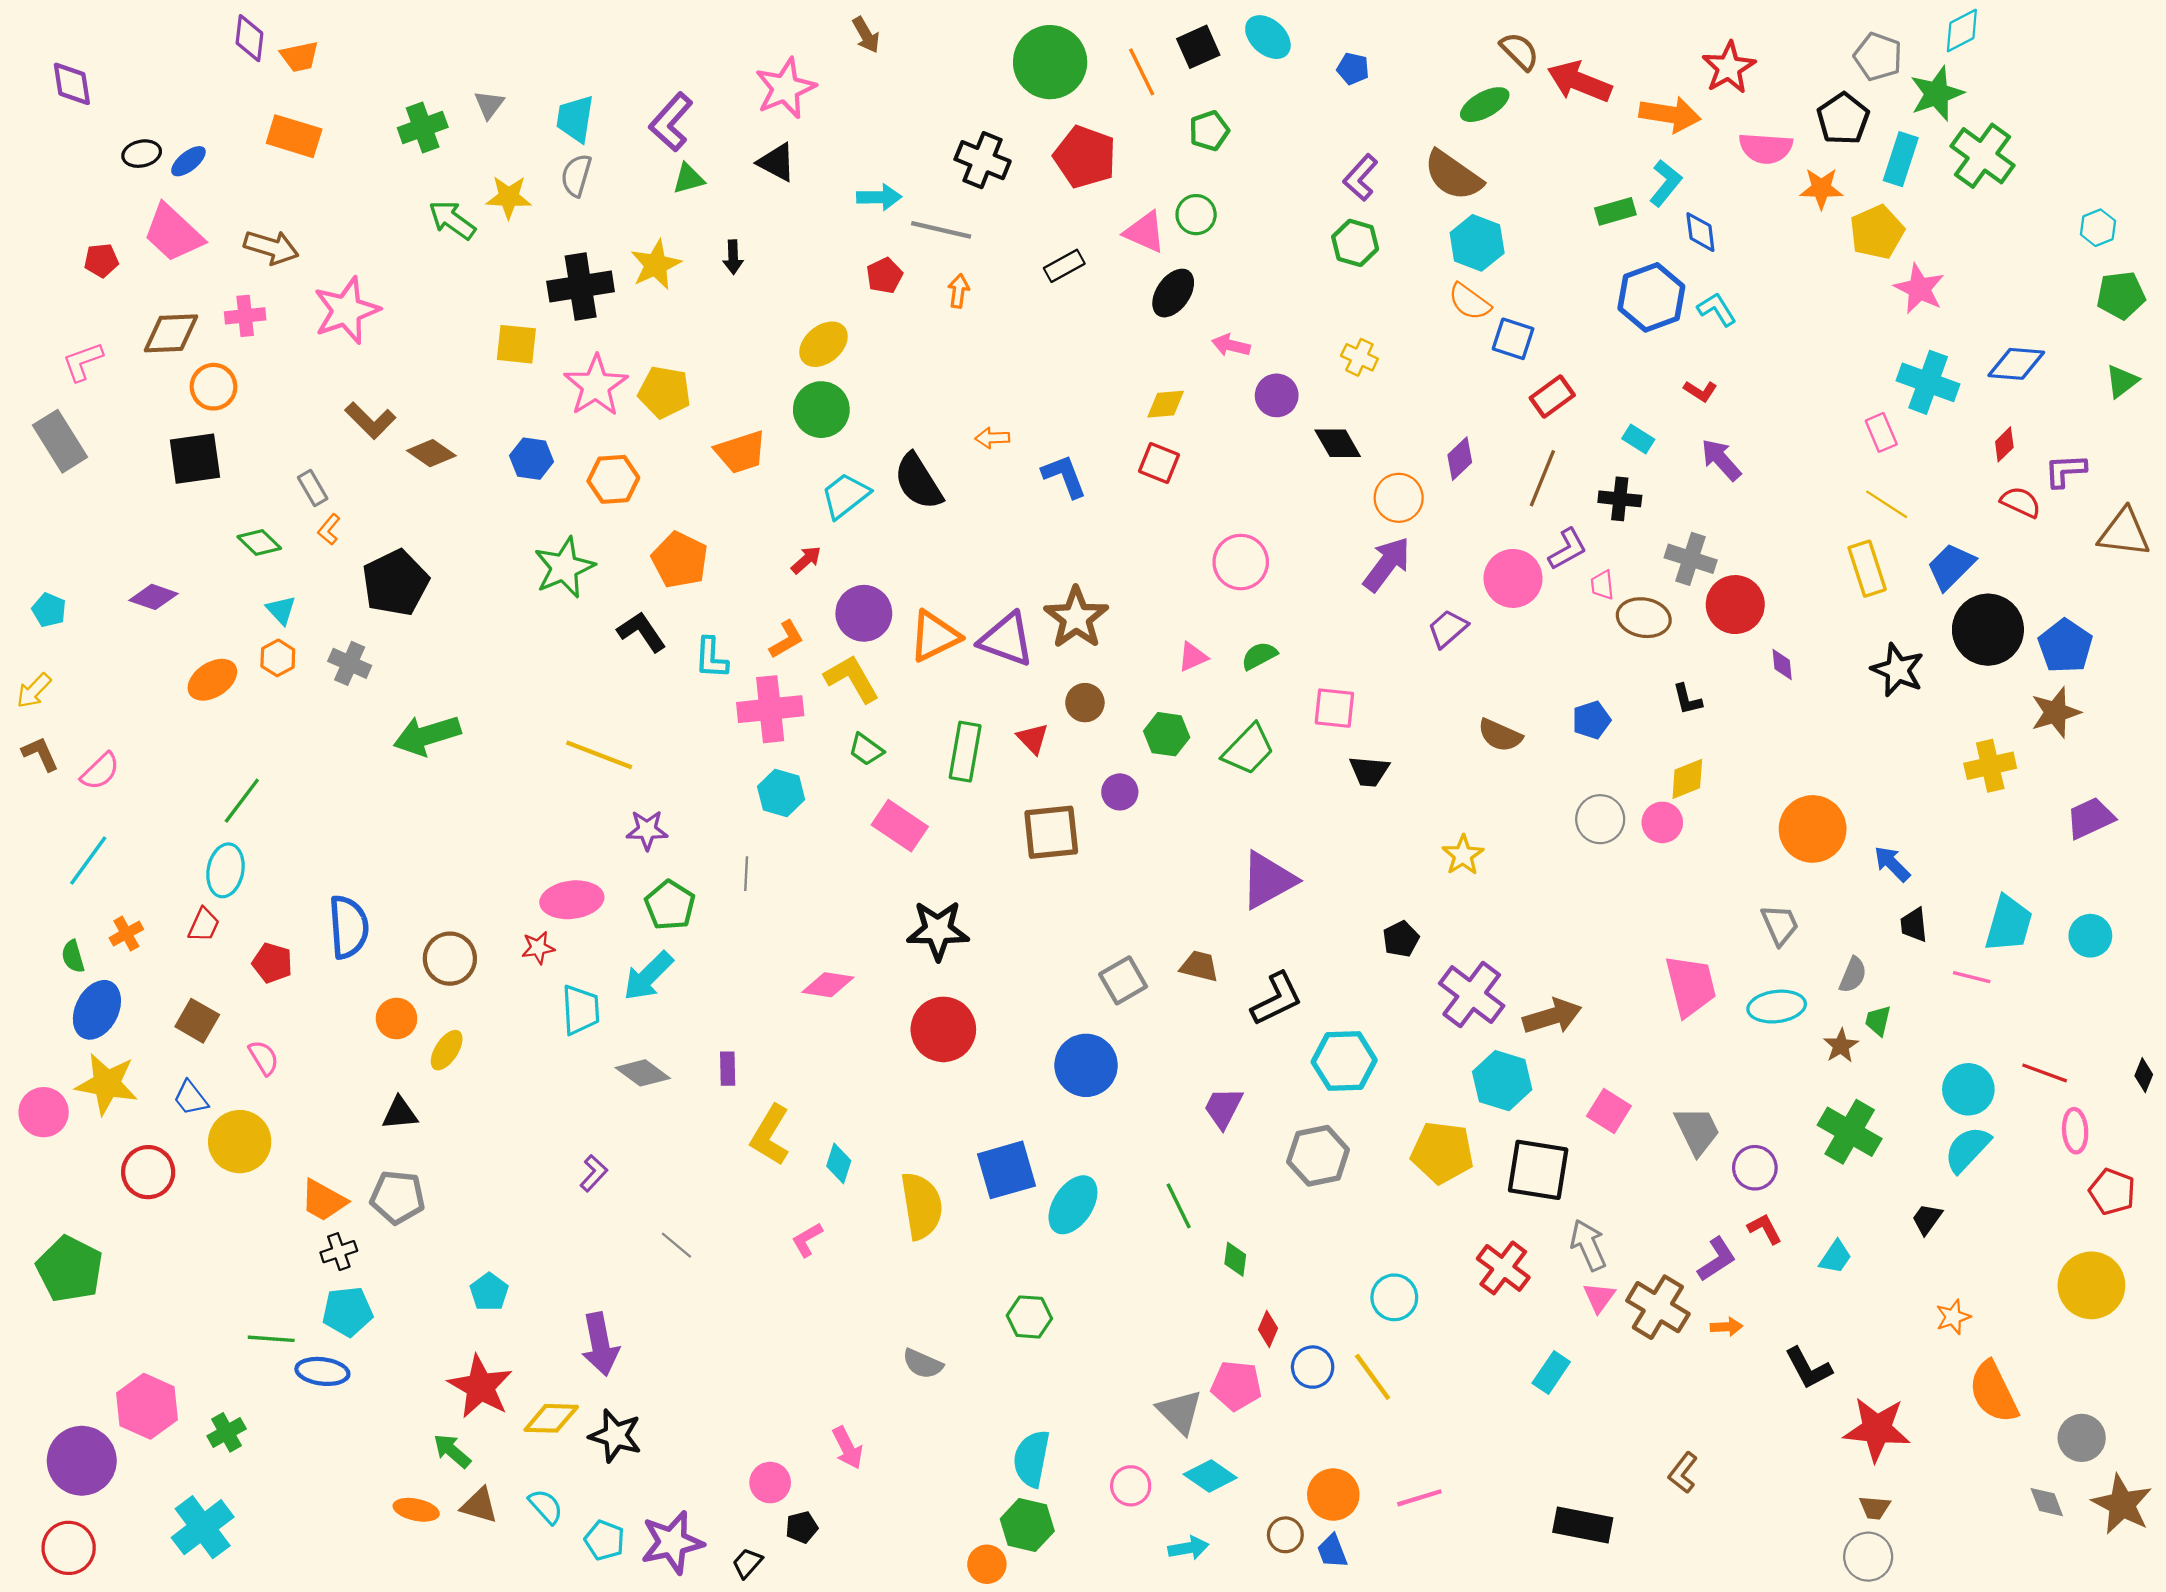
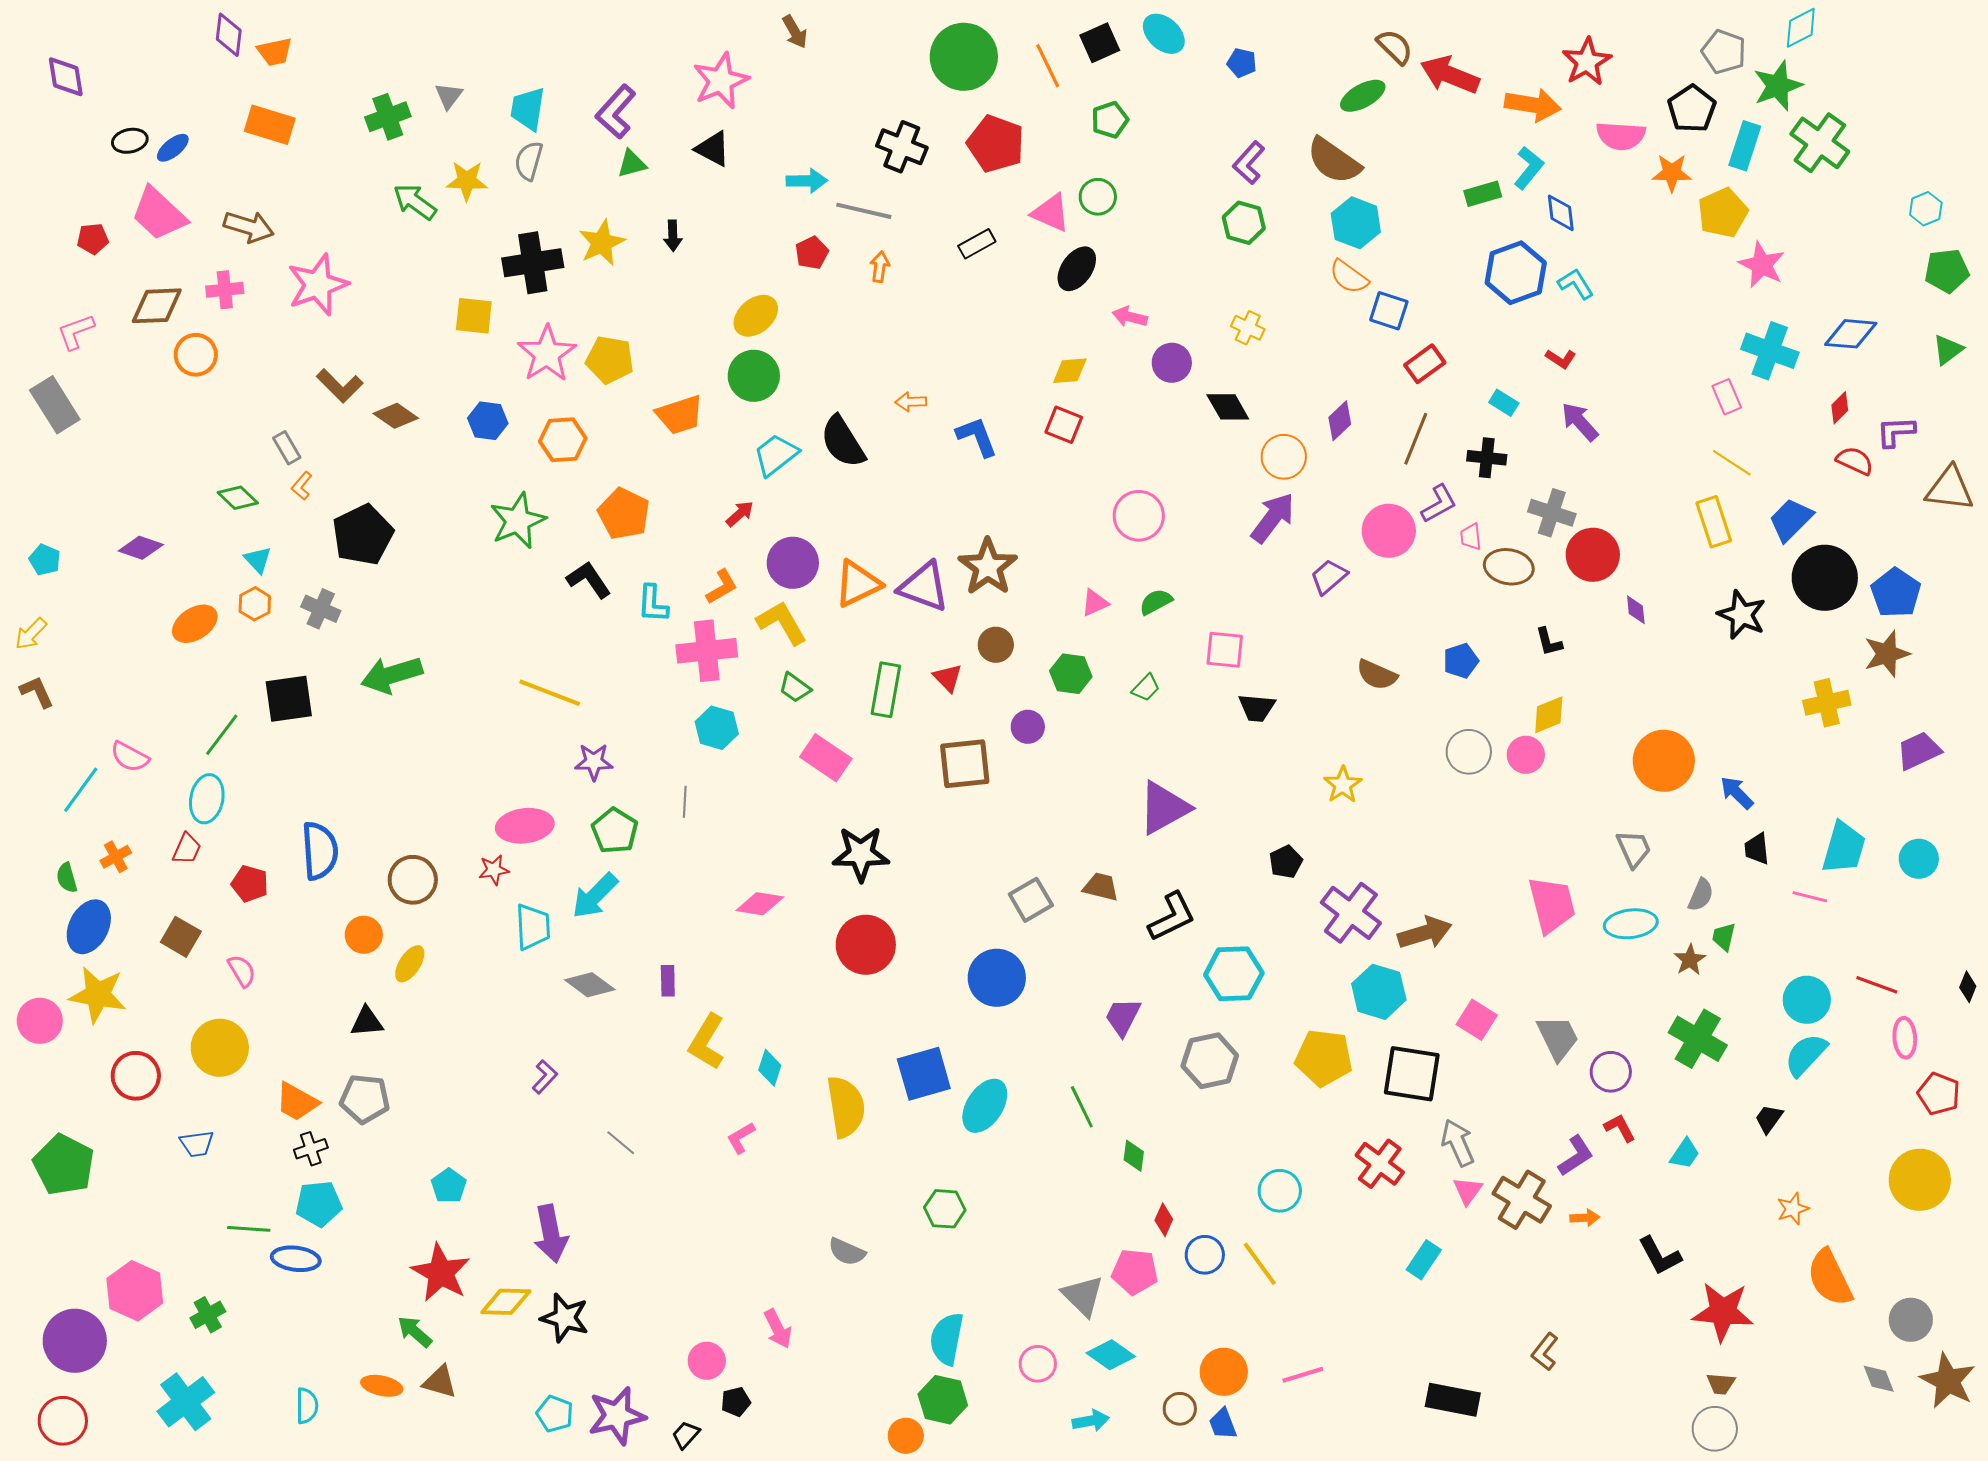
black square: (195, 459) -> (289, 699), moved
green trapezoid: (1248, 749) -> (1146, 688), size x0.6
pink semicircle: (100, 771) -> (130, 757), moved, turned 72
blue trapezoid: (191, 1098) -> (197, 1144), moved, turned -60
cyan semicircle: (546, 1507) -> (307, 1406), moved, turned 42

